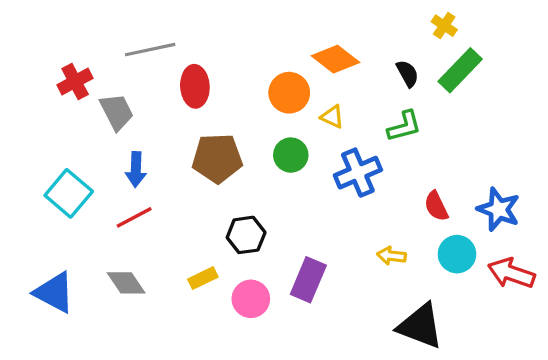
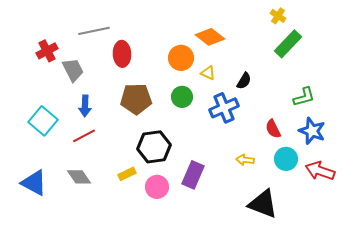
black semicircle: (407, 74) -> (244, 81), moved, turned 60
green L-shape: (404, 126) -> (304, 97), moved
black hexagon: (246, 235) -> (154, 147), size x1.4

